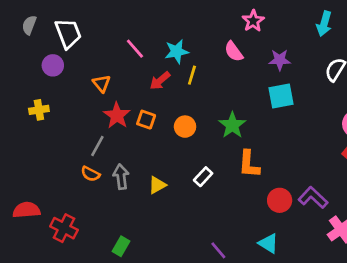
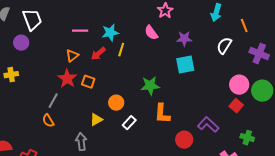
pink line: (135, 49) -> (80, 31), turned -49
orange triangle: (102, 83) -> (72, 56), moved, turned 32
green star: (232, 125) -> (150, 86), turned 30
orange circle: (185, 127) -> (116, 103), moved
orange semicircle: (90, 174) -> (48, 121), turned 32
gray arrow: (121, 177) -> (81, 142), moved
yellow triangle: (157, 185) -> (96, 120), moved
purple L-shape: (313, 198) -> (208, 125), moved

